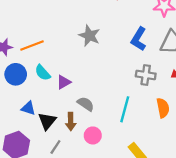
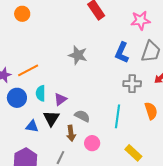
cyan semicircle: (43, 73) -> (41, 93), turned 49
black triangle: (47, 121) -> (51, 118), moved

